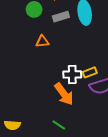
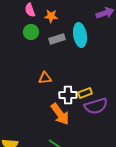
orange triangle: (42, 41) -> (45, 78), moved

